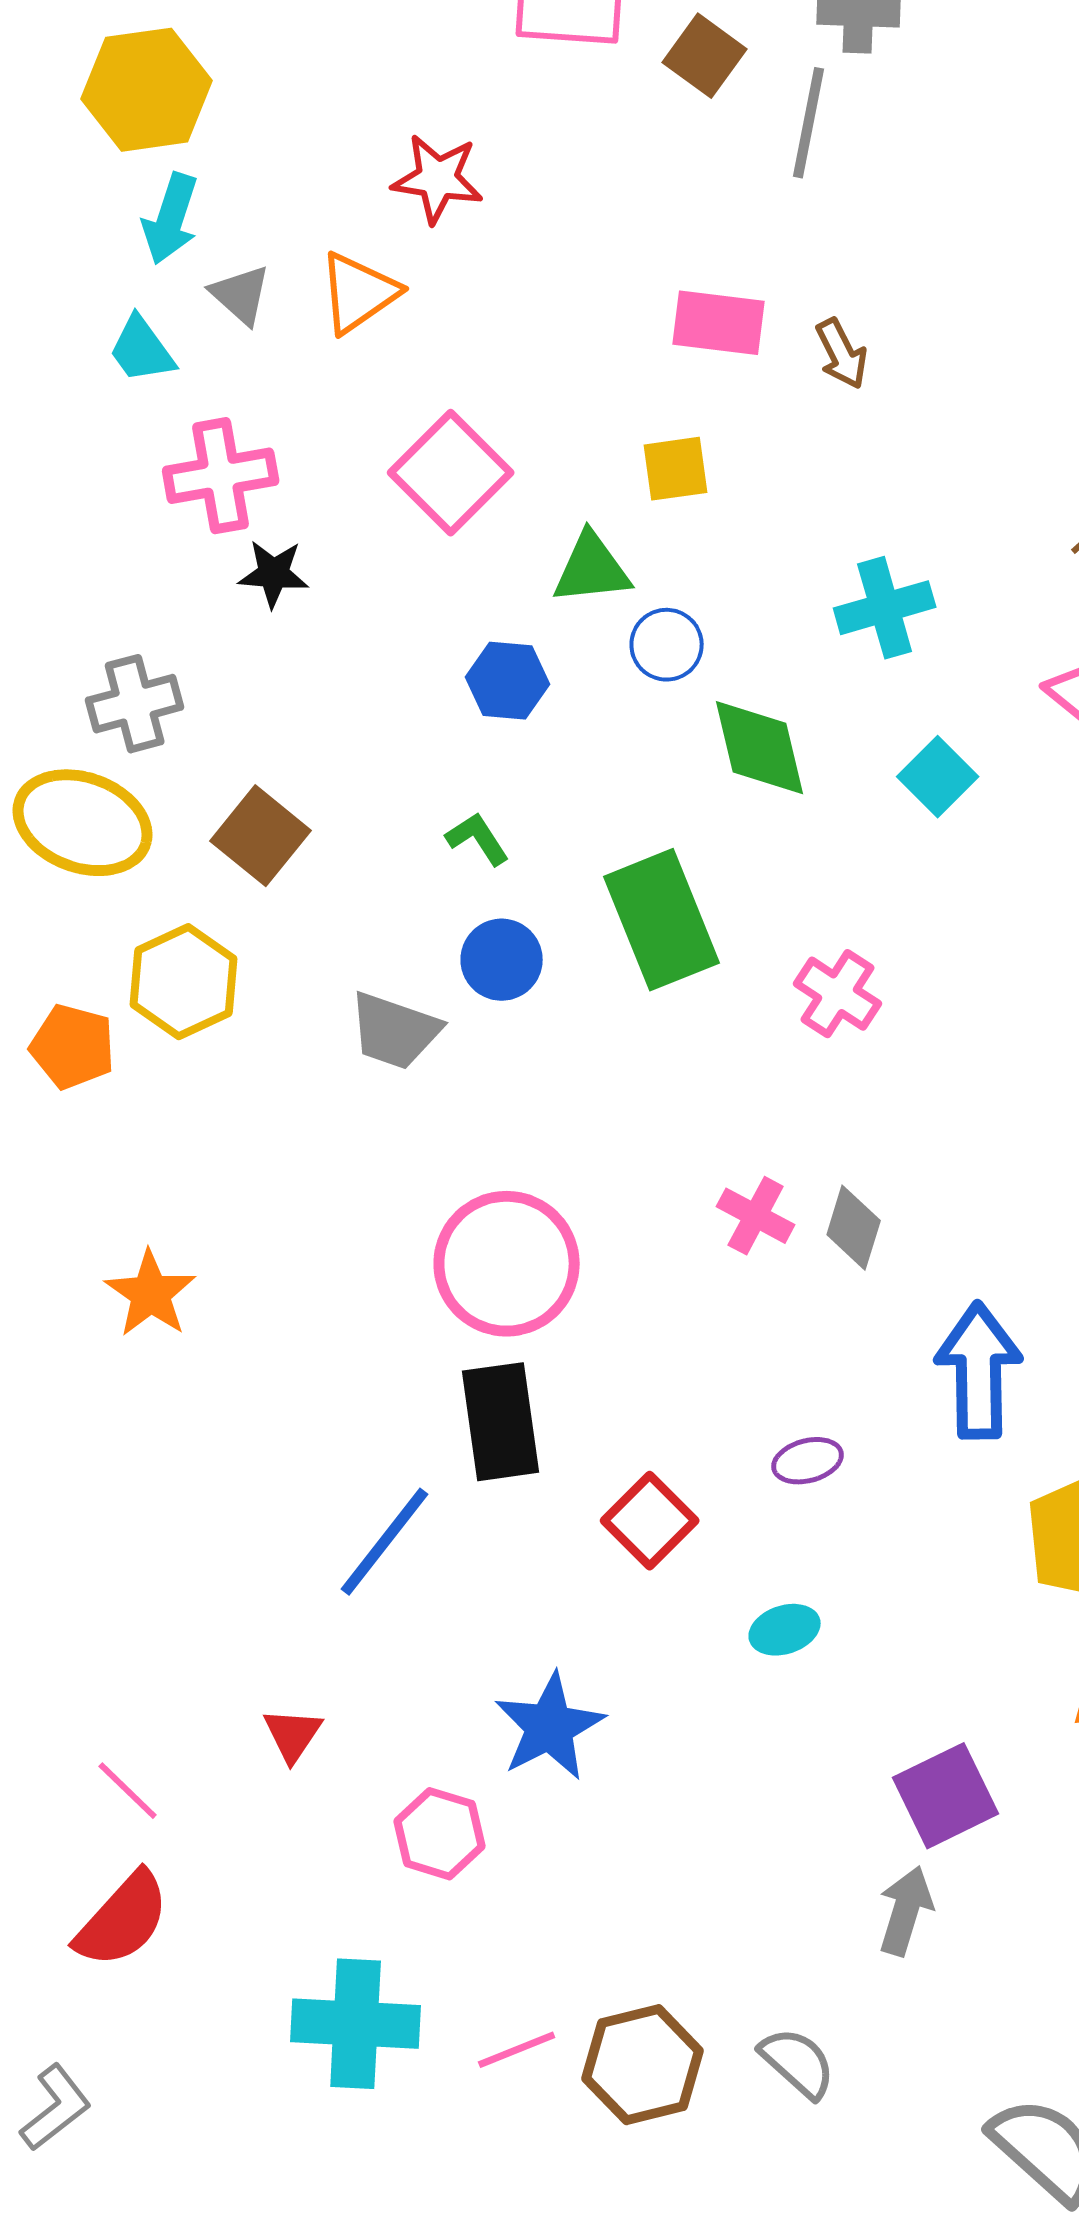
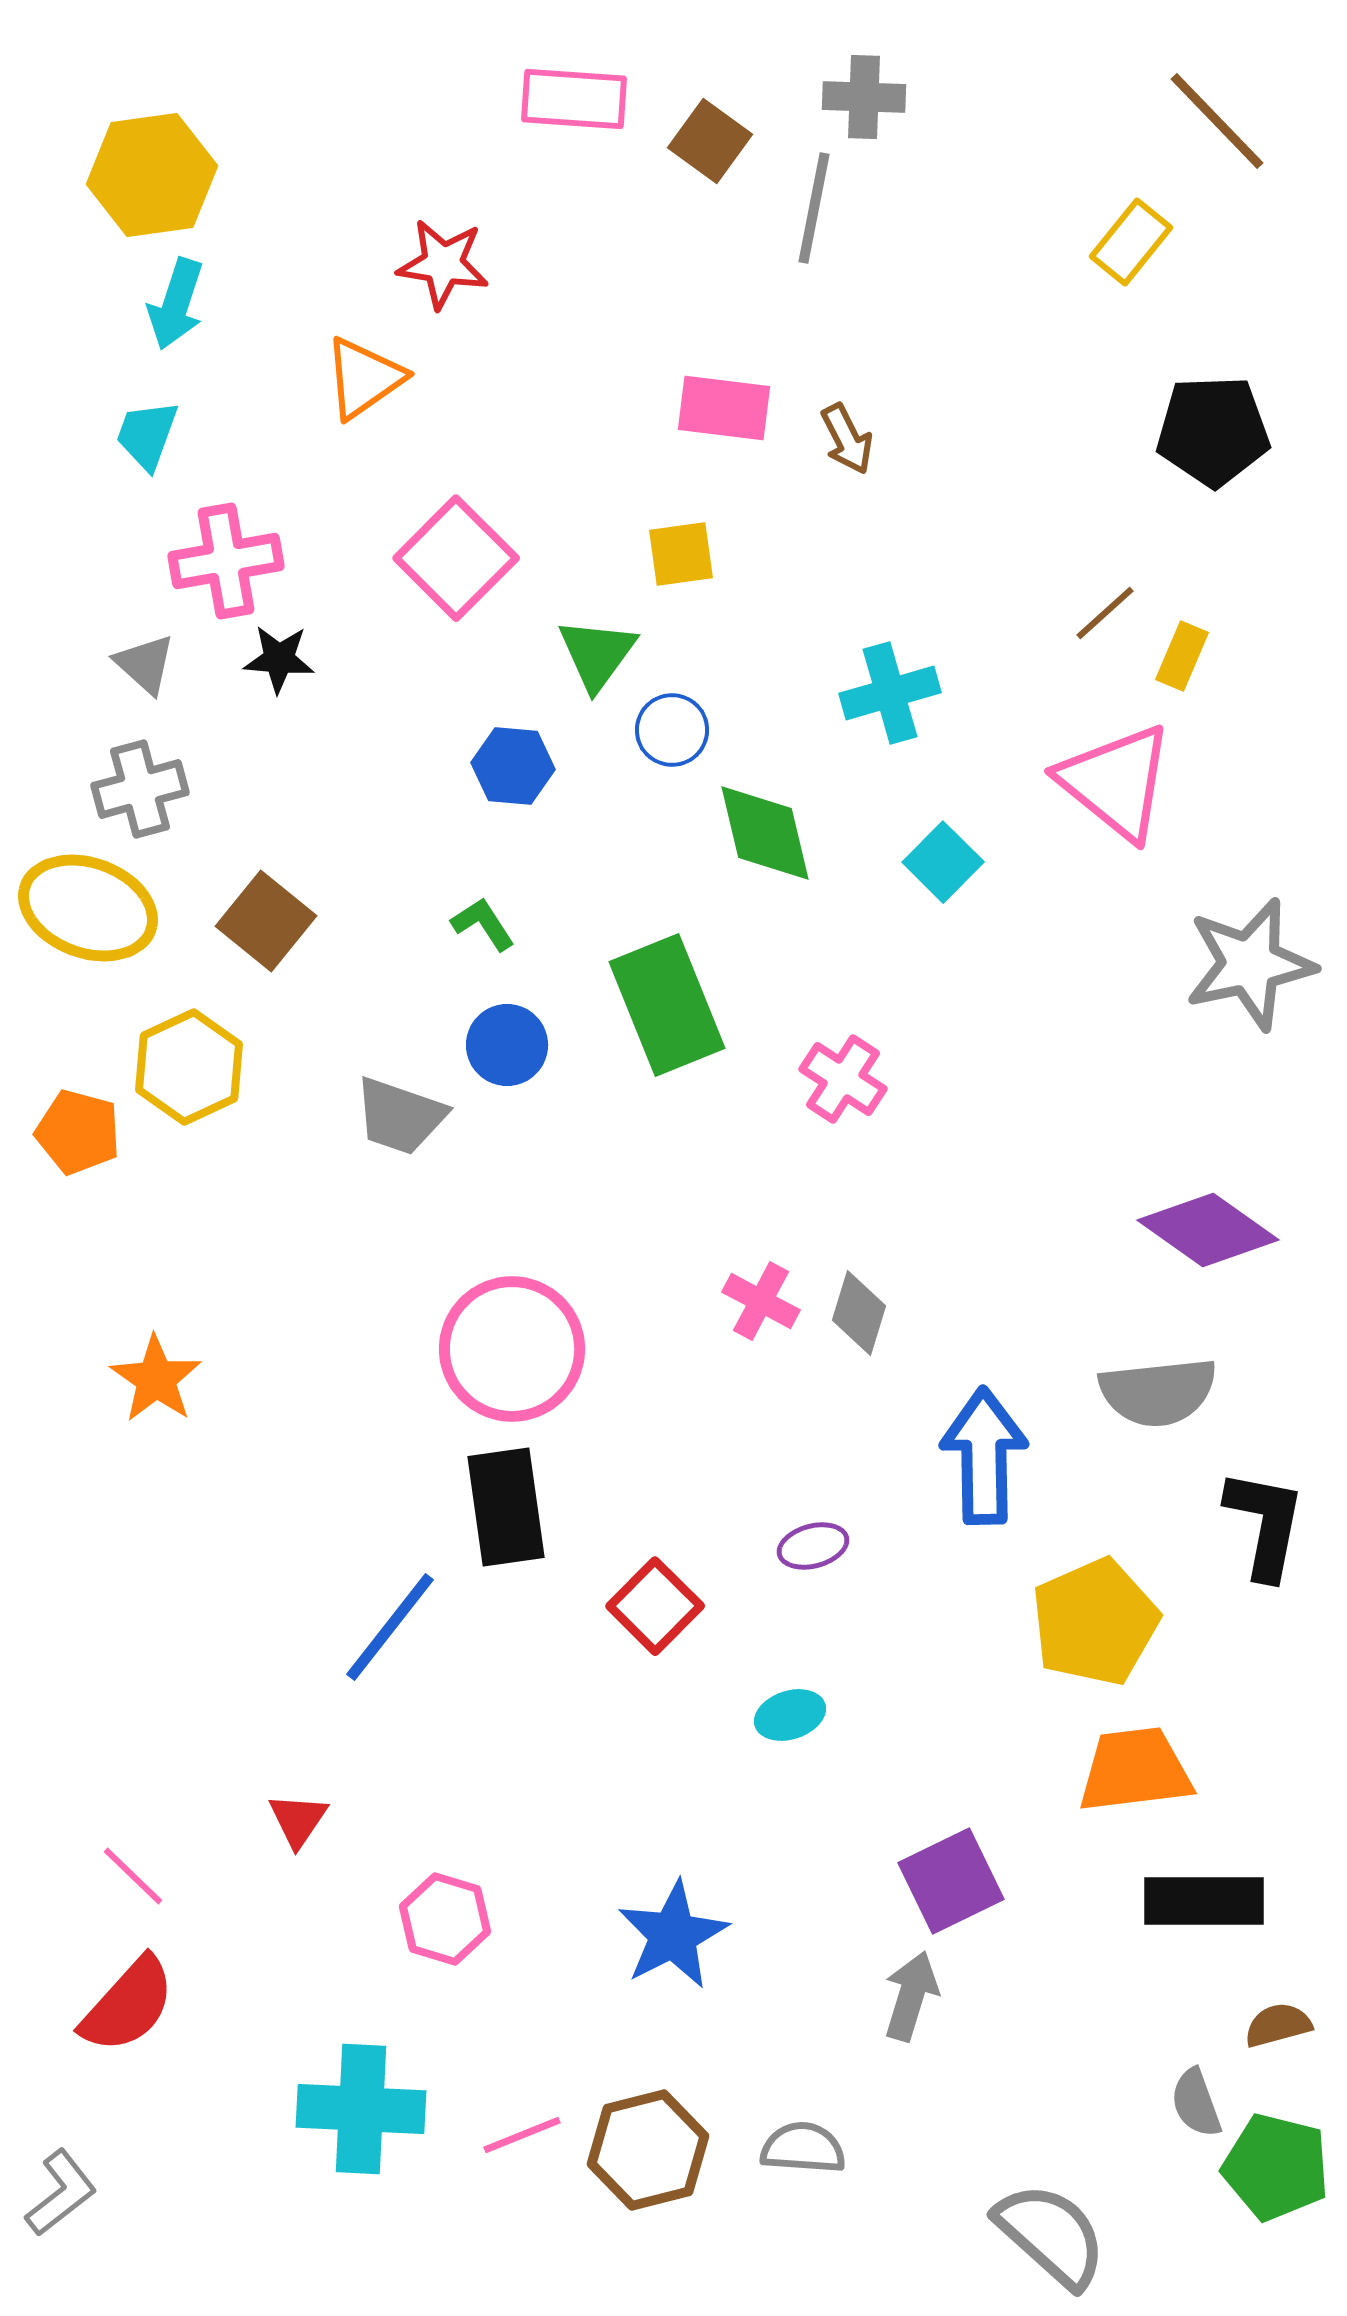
gray triangle: (241, 295) -> (145, 664), moved
cyan trapezoid: (142, 350) -> (147, 435), turned 56
green triangle: (592, 569) -> (597, 654), turned -48
blue star: (550, 1727) -> (673, 1935), moved
gray semicircle: (798, 2063) -> (803, 2148), turned -38

